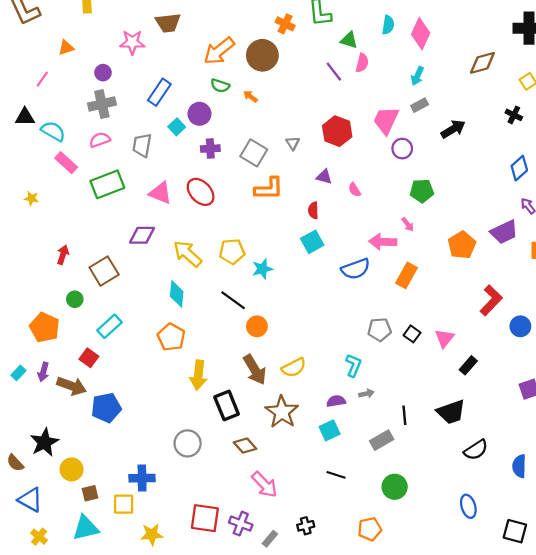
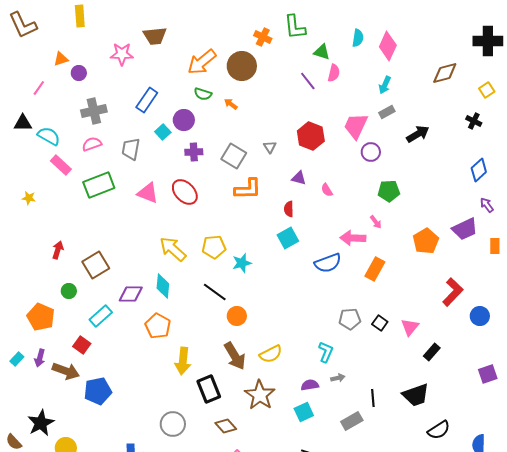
purple circle: (103, 73) -> (79, 73), moved
purple diamond: (142, 235) -> (131, 294), moved

